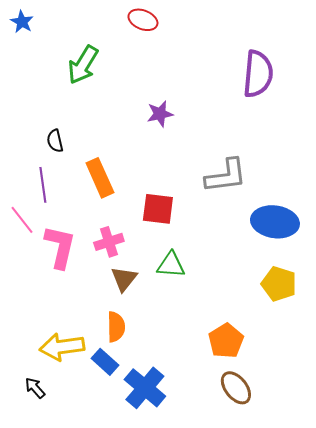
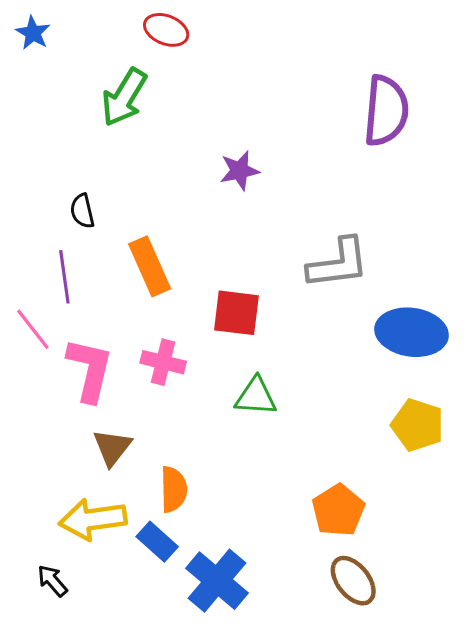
red ellipse: (143, 20) -> (166, 30), moved
pink cross: (109, 242) -> (163, 362), turned 32
brown triangle: (124, 279) -> (112, 447), moved

